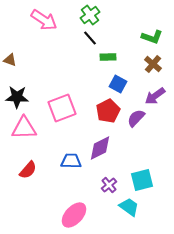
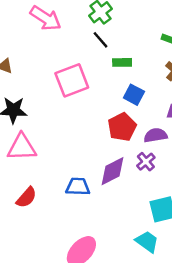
pink square: (62, 108) -> (72, 80), moved
purple semicircle: (136, 118) -> (155, 135), turned 36
purple cross: (109, 185) -> (146, 162), moved

